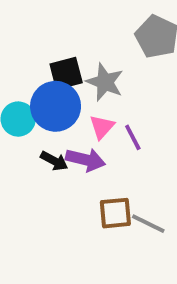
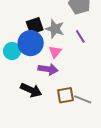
purple line: (133, 137) -> (80, 36), moved
black arrow: (54, 161) -> (31, 90), moved, size x1.5

